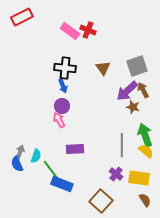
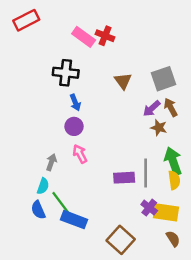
black cross: (65, 68) -> (66, 73), moved
purple arrow: (127, 91) -> (152, 109), size x0.7
pink arrow: (59, 120) -> (80, 154), moved
purple rectangle: (75, 149) -> (124, 178), moved
yellow semicircle: (146, 151) -> (174, 180), turned 42
gray arrow: (20, 152) -> (51, 162), moved
blue semicircle: (17, 164) -> (38, 210), moved
purple cross: (116, 174) -> (149, 208), moved

